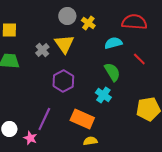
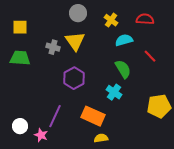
red semicircle: (134, 22) -> (145, 19), size x0.7
yellow cross: (88, 23) -> (111, 20), moved
gray cross: (42, 50) -> (53, 47), turned -32

